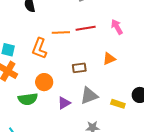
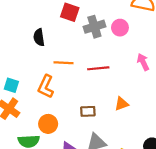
pink arrow: (117, 27) -> (143, 62), moved
orange line: (61, 32) -> (63, 63), moved

